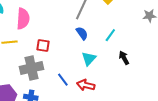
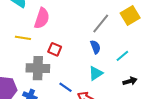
black arrow: (124, 58) -> (130, 81), turned 88
blue line: (63, 80) -> (65, 87), turned -32

